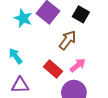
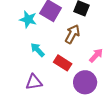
cyan arrow: (15, 56) -> (37, 50), moved
pink arrow: (78, 65) -> (96, 55), moved

